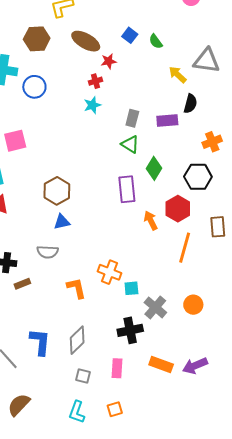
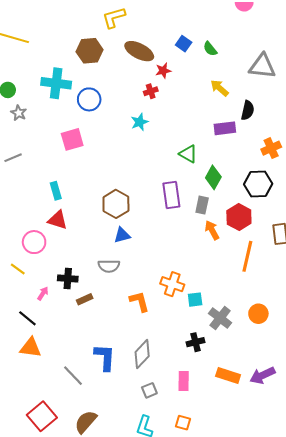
yellow arrow: (178, 75) -> (219, 88), moved
cyan star: (92, 105) -> (140, 122), moved
gray rectangle: (132, 118) -> (202, 205), moved
pink square: (15, 141) -> (72, 139), moved
purple rectangle: (127, 189) -> (171, 195), moved
black cross: (130, 330) -> (195, 342), size x0.7
gray square: (83, 376) -> (149, 390), turned -35
orange square: (115, 409) -> (183, 423), turned 35

